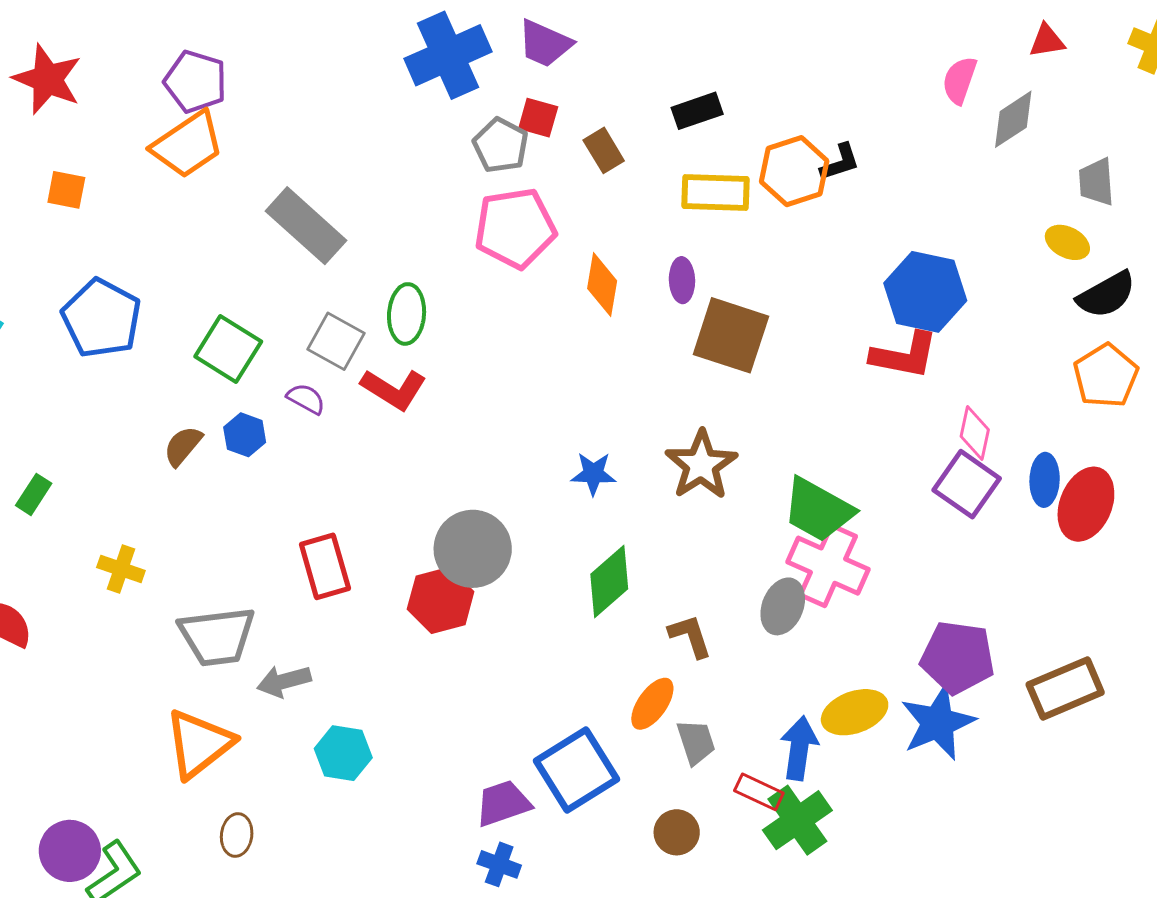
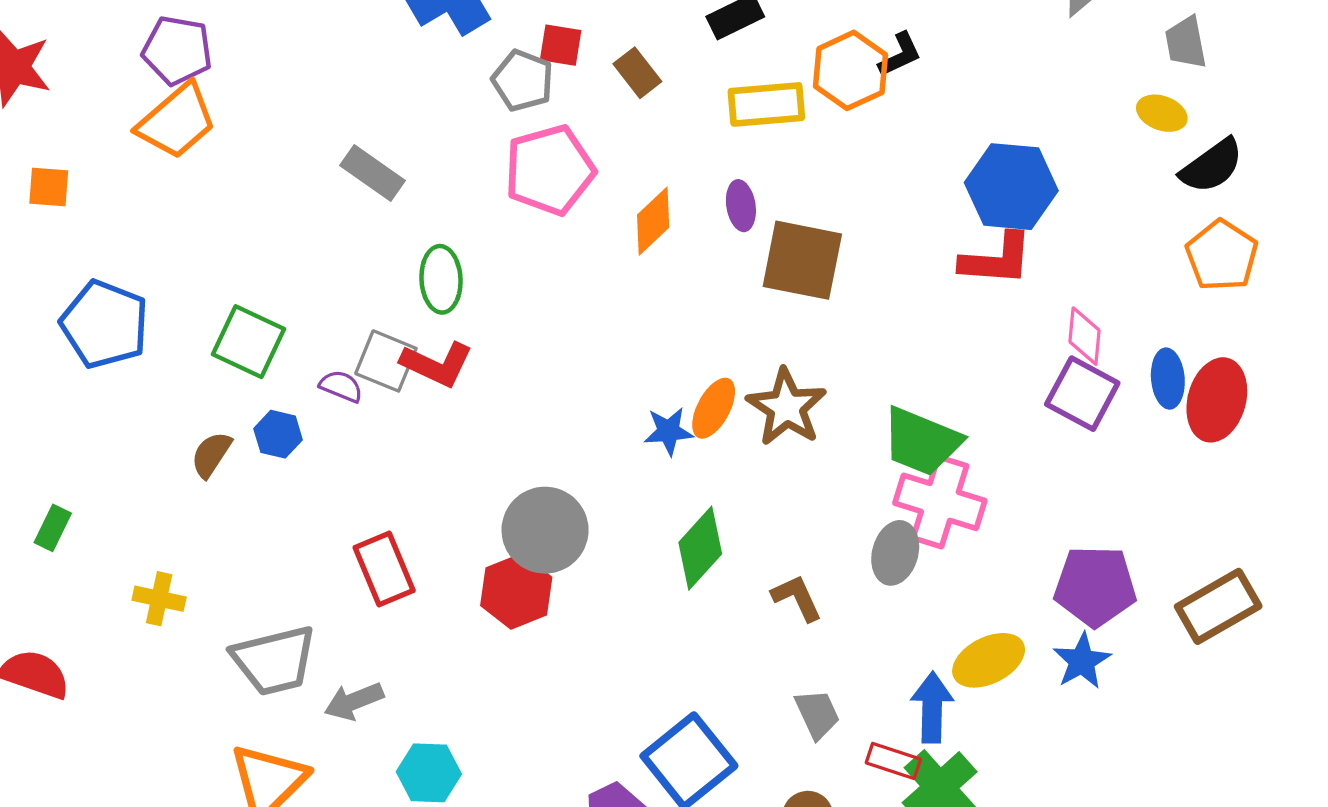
gray rectangle: (306, 226) -> (373, 173), moved, size x0.7
orange diamond: (602, 285) -> (653, 221), turned 44
gray square: (336, 341) -> (386, 361), moved
orange ellipse: (652, 704) -> (714, 408), moved
blue star: (938, 723) -> (1082, 661), size x0.7

